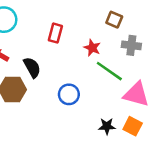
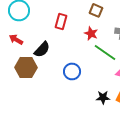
brown square: (114, 20) -> (96, 10), moved
black semicircle: (32, 67) -> (42, 49), turned 72

